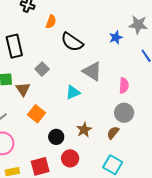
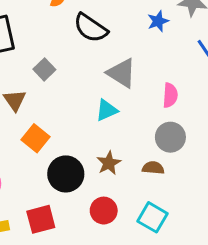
cyan triangle: (73, 92) -> (107, 110), moved
brown semicircle: (113, 133) -> (153, 168), turned 56
black circle: (56, 137) -> (66, 174), size x1.5
red circle: (70, 158) -> (104, 211), moved

